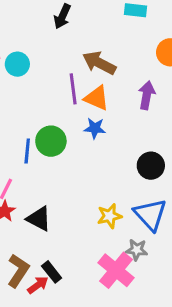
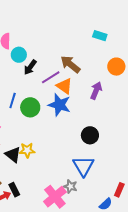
black arrow: (62, 16) -> (30, 67), moved
purple line: (73, 89) -> (51, 77), turned 54
blue star: (95, 128) -> (59, 105), size x1.6
blue line: (27, 151) -> (13, 100), moved
yellow star: (109, 216) -> (27, 150), moved

